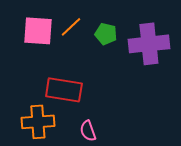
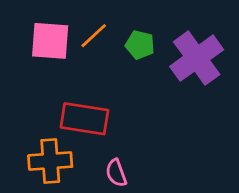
purple cross: (149, 44) -> (197, 58), turned -30

